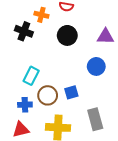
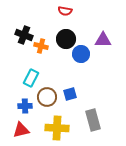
orange cross: (41, 15) -> (41, 46), moved
blue circle: (96, 66) -> (81, 54), moved

